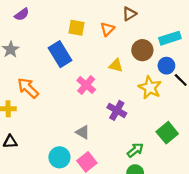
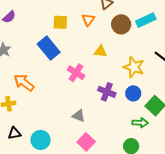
brown circle: (142, 50) -> (121, 24), moved
blue circle: (166, 66) -> (133, 93), moved
green arrow: (135, 150) -> (140, 123), moved, turned 49
cyan circle: (59, 157) -> (41, 140), moved

